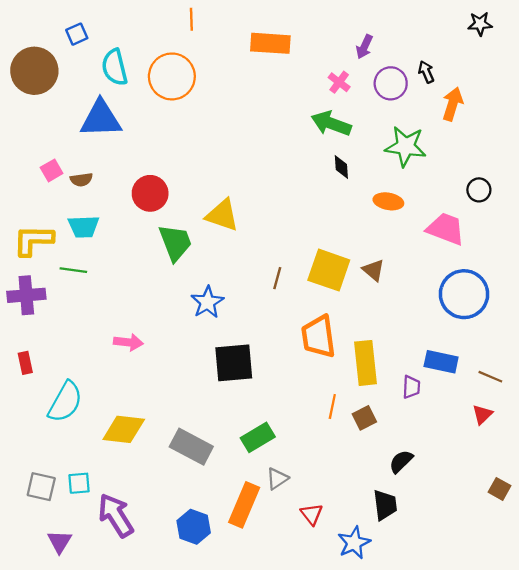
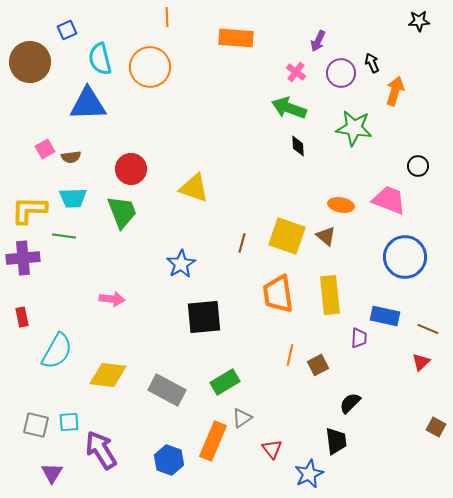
orange ellipse: (388, 201) -> (341, 205), moved
green trapezoid: (175, 243) -> (122, 212), moved
yellow rectangle: (365, 363) -> (330, 295), moved

